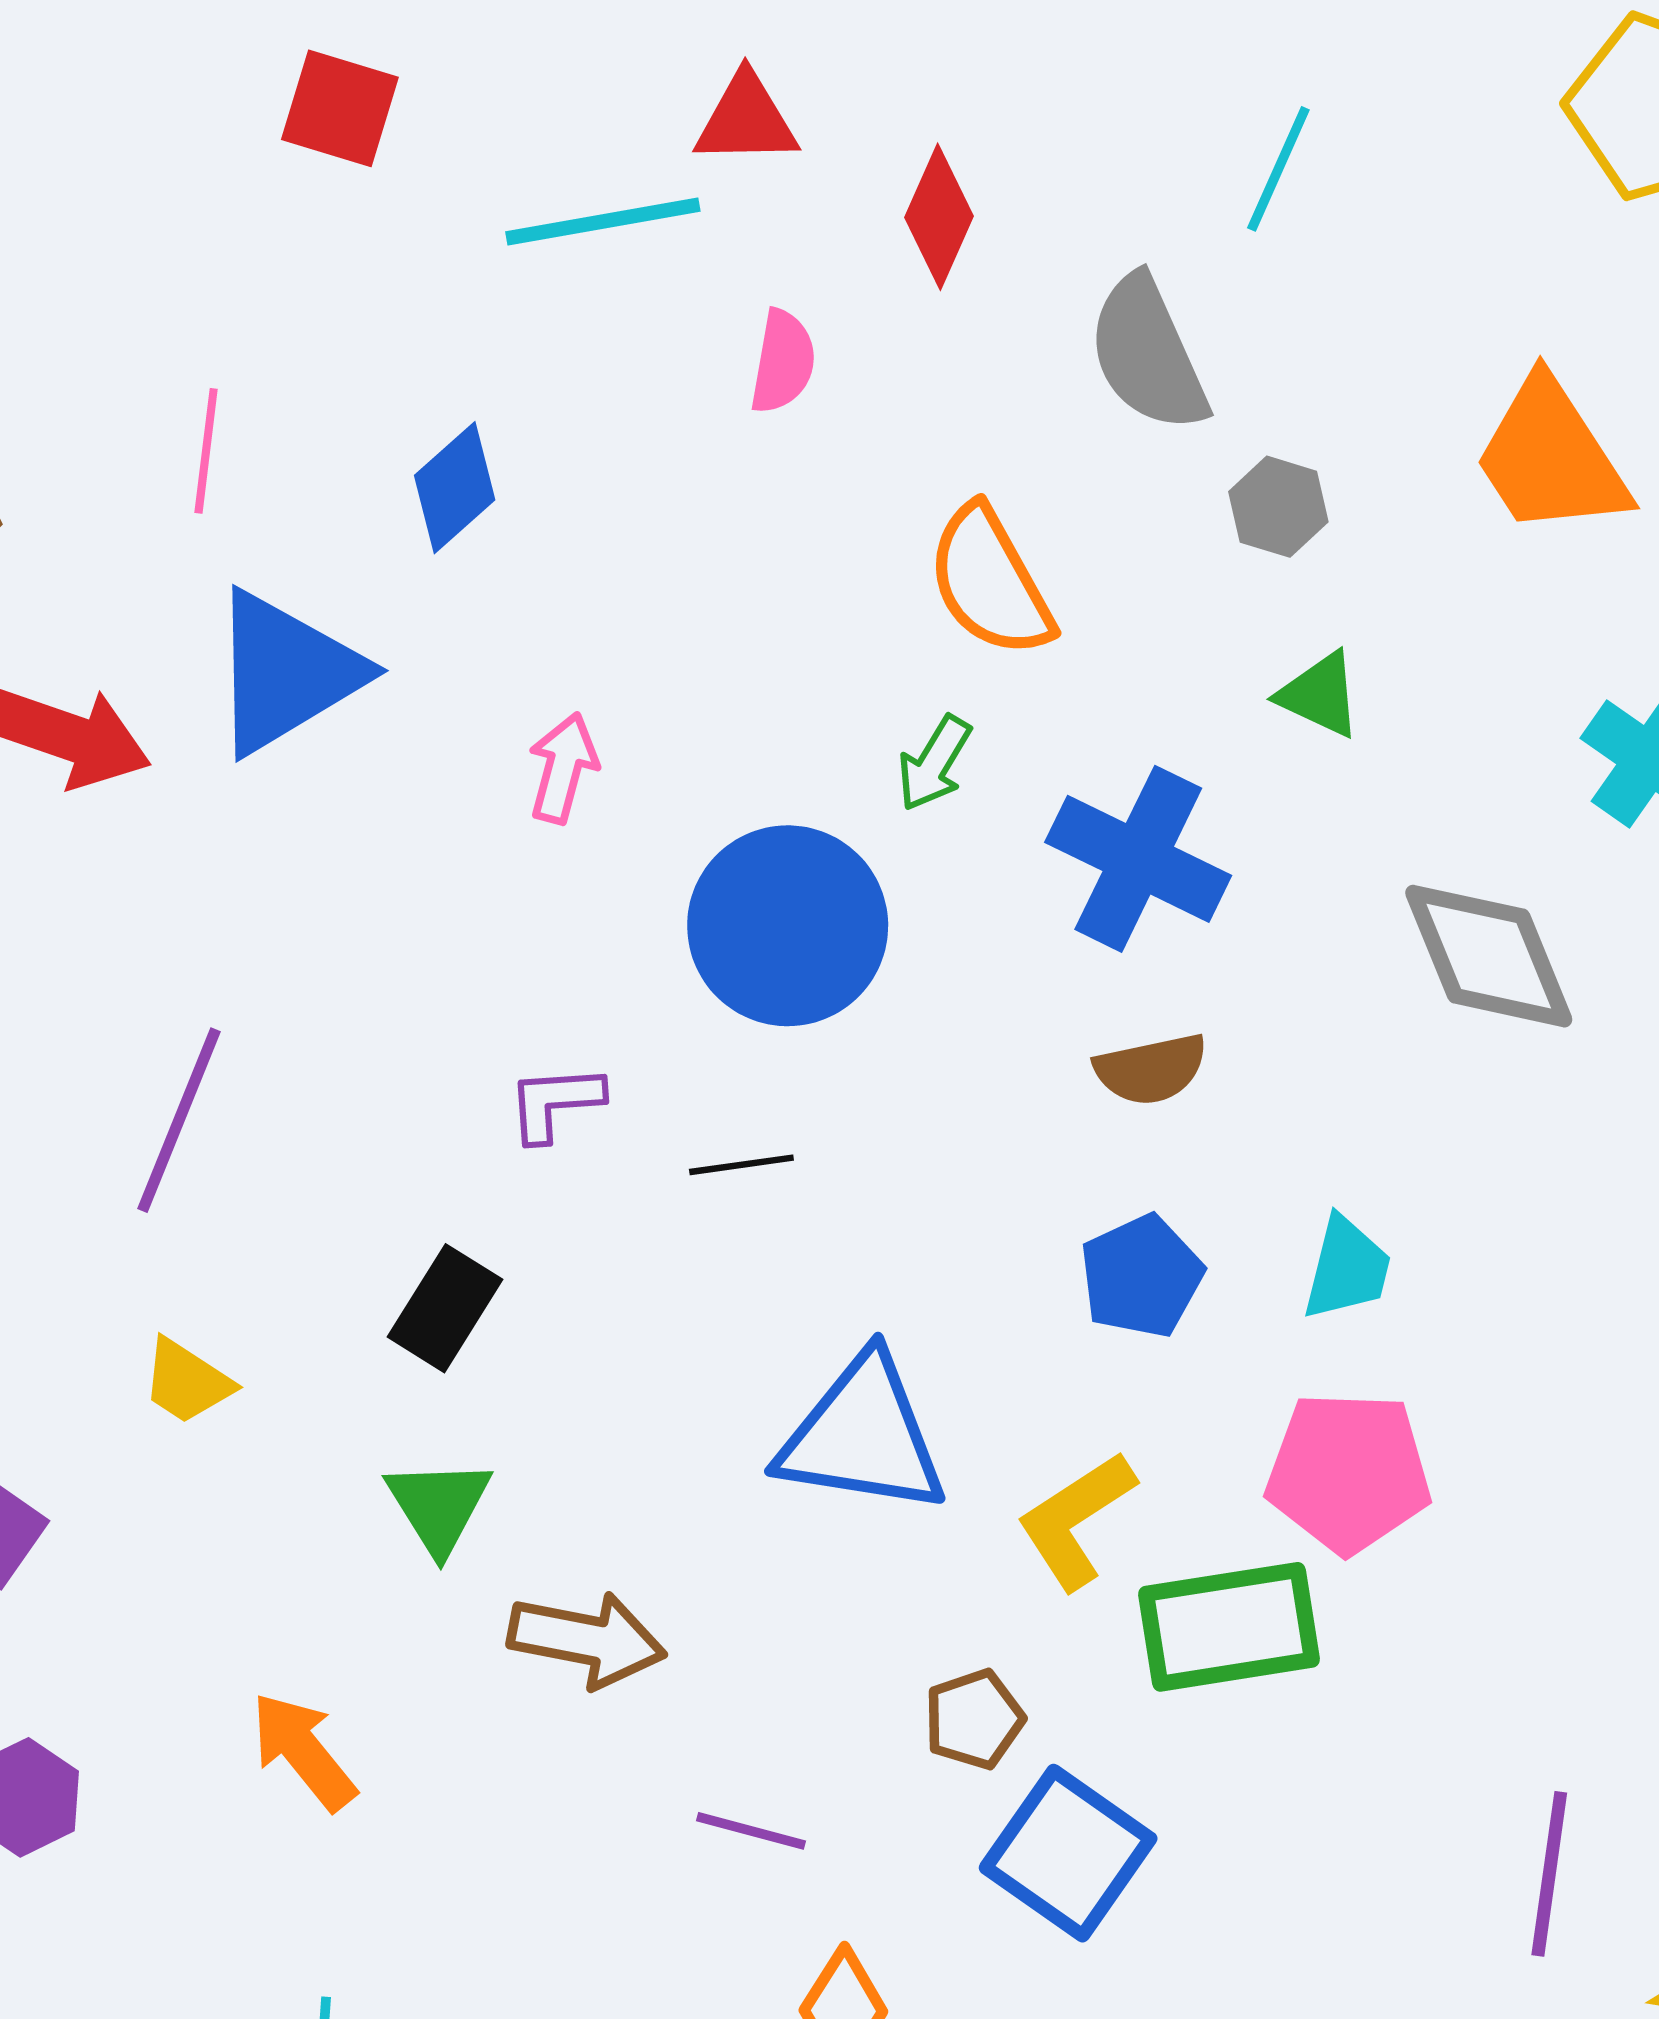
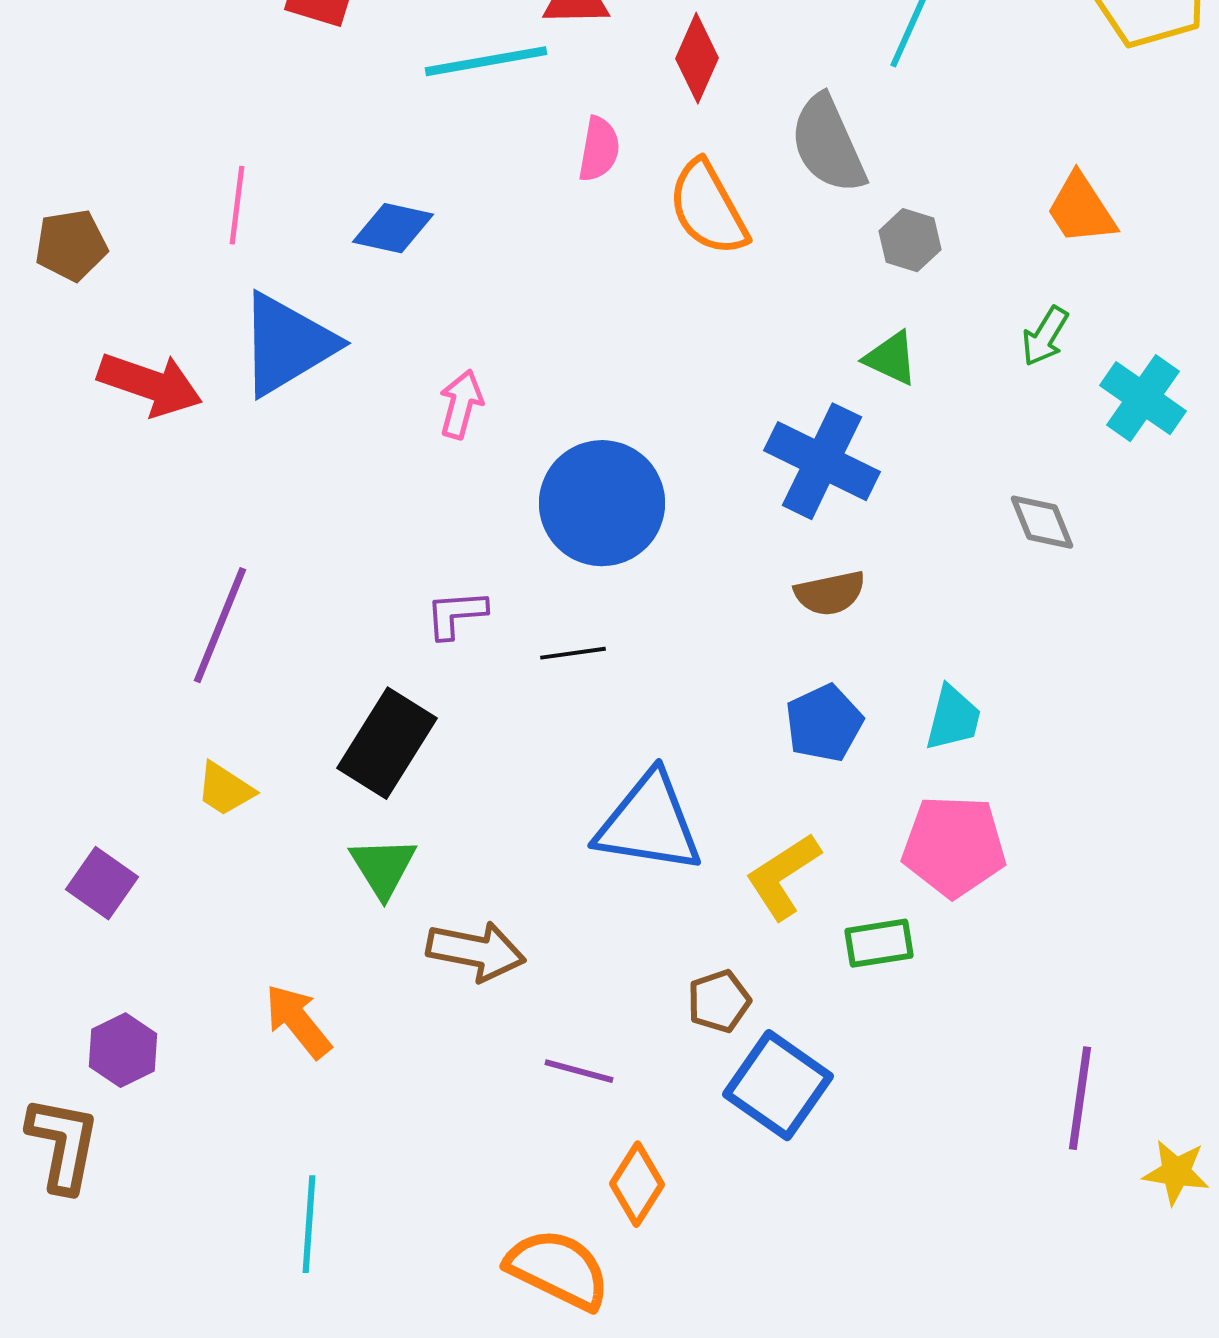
orange trapezoid: (1551, 457) -> (1081, 209), size x0.7
blue diamond: (455, 488) -> (393, 228), turned 54
orange semicircle: (990, 582) -> (708, 208), moved
green triangle: (1320, 695) -> (891, 358), moved
green arrow: (934, 763) -> (1045, 336), moved
gray diamond: (1489, 956) -> (1042, 522), size x0.6
black rectangle: (445, 1308) -> (387, 743), size x1.4
green rectangle: (1229, 1627) -> (879, 943), size x0.6

